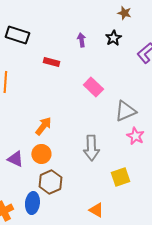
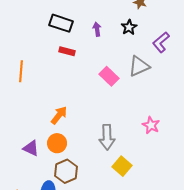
black rectangle: (17, 35) -> (61, 23), moved
gray triangle: (125, 111) -> (139, 66), moved
yellow square: (120, 177) -> (122, 166), moved, turned -30

